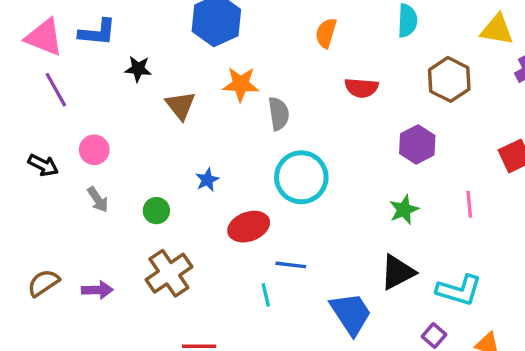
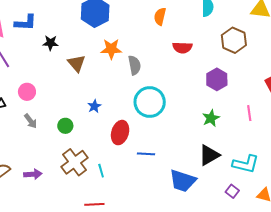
red ellipse: (249, 227) -> (120, 133), turned -50
cyan line: (266, 295) -> (101, 171), moved
blue trapezoid: (351, 314) -> (183, 181), turned 144

